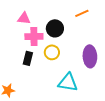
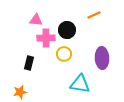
black rectangle: (28, 58) -> (29, 63), moved

